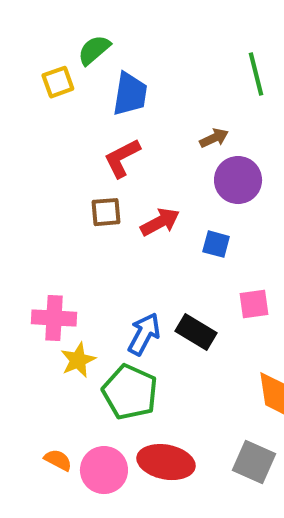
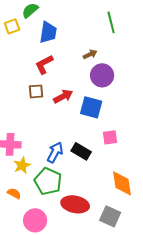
blue square: (216, 244) -> (91, 107), size x1.6
orange semicircle: (58, 460) -> (14, 193), moved
red ellipse: (166, 462) -> (75, 204), moved

